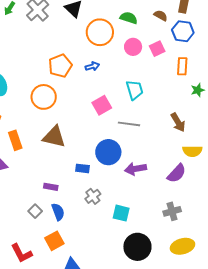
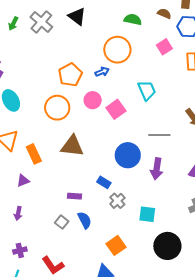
orange circle: (100, 32) -> (117, 50), moved
pink circle: (133, 47) -> (93, 100), moved
gray line: (129, 124) -> (159, 135), moved
blue rectangle: (83, 168) -> (104, 182), moved, turned 32
purple arrow: (136, 169) -> (157, 169), turned -65
orange square: (54, 241) -> (116, 245), moved

